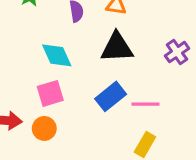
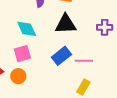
purple cross: (177, 52) -> (105, 27), turned 35

